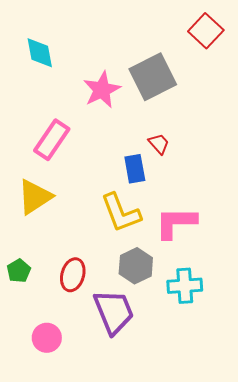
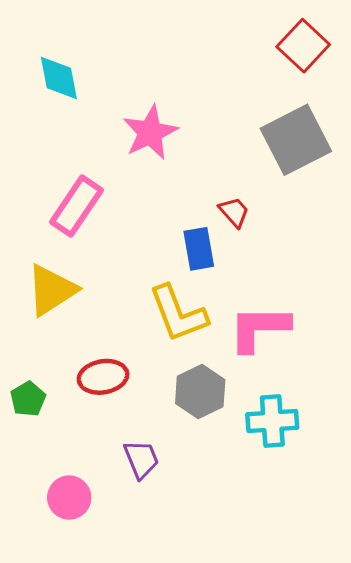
gray square: (153, 77) -> (296, 140), moved
red ellipse: (73, 275) -> (103, 377), moved, turned 64
purple trapezoid: (114, 312) -> (141, 459), moved, size x0.6

